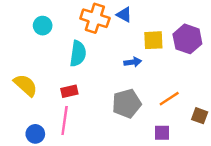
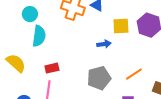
cyan semicircle: (78, 54) -> (39, 36), moved

